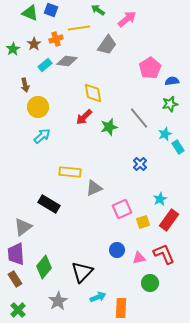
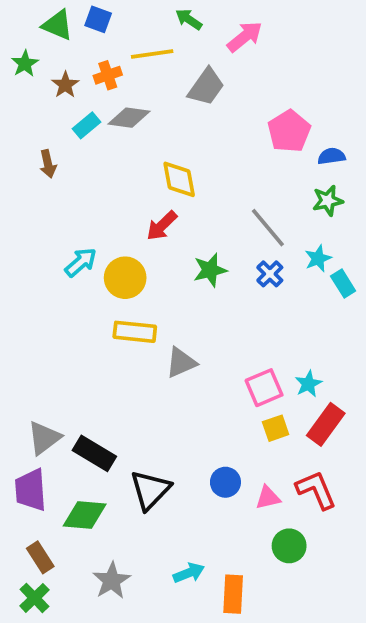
green star: (13, 49) -> (25, 64), moved
yellow circle: (38, 107) -> (125, 278), moved
green star: (109, 127) -> (210, 270), moved
blue cross: (140, 164) -> (270, 274), moved
black rectangle: (49, 204) -> (94, 453), moved
pink square: (122, 209) -> (264, 388), moved
green diamond: (44, 267) -> (85, 515), turned 55
black triangle: (82, 272) -> (150, 490), moved
brown rectangle: (15, 279) -> (40, 557), moved

